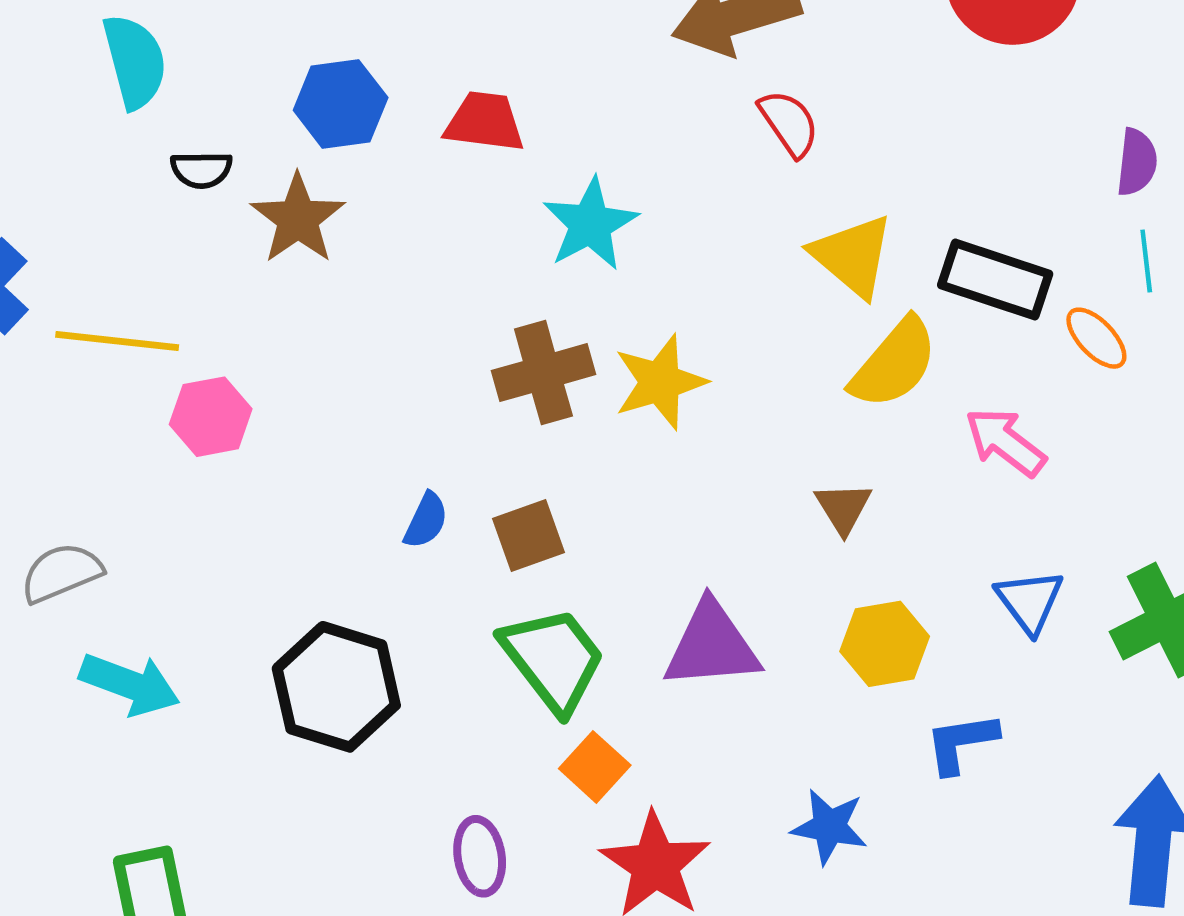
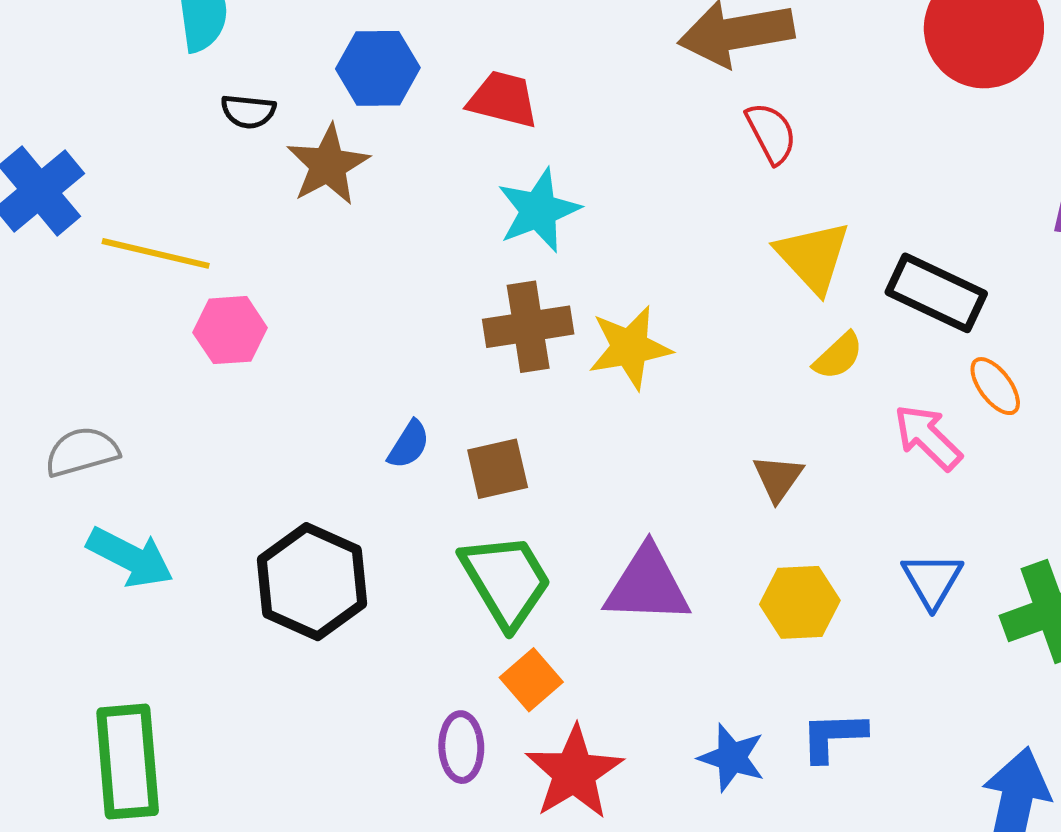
cyan star: (590, 224) -> (538, 210), moved
orange ellipse: (1096, 338) -> (995, 386), moved
yellow semicircle: (894, 363) -> (838, 356), size x0.6
blue L-shape: (961, 743) -> (833, 736), moved
purple ellipse: (480, 856) -> (461, 747), moved

